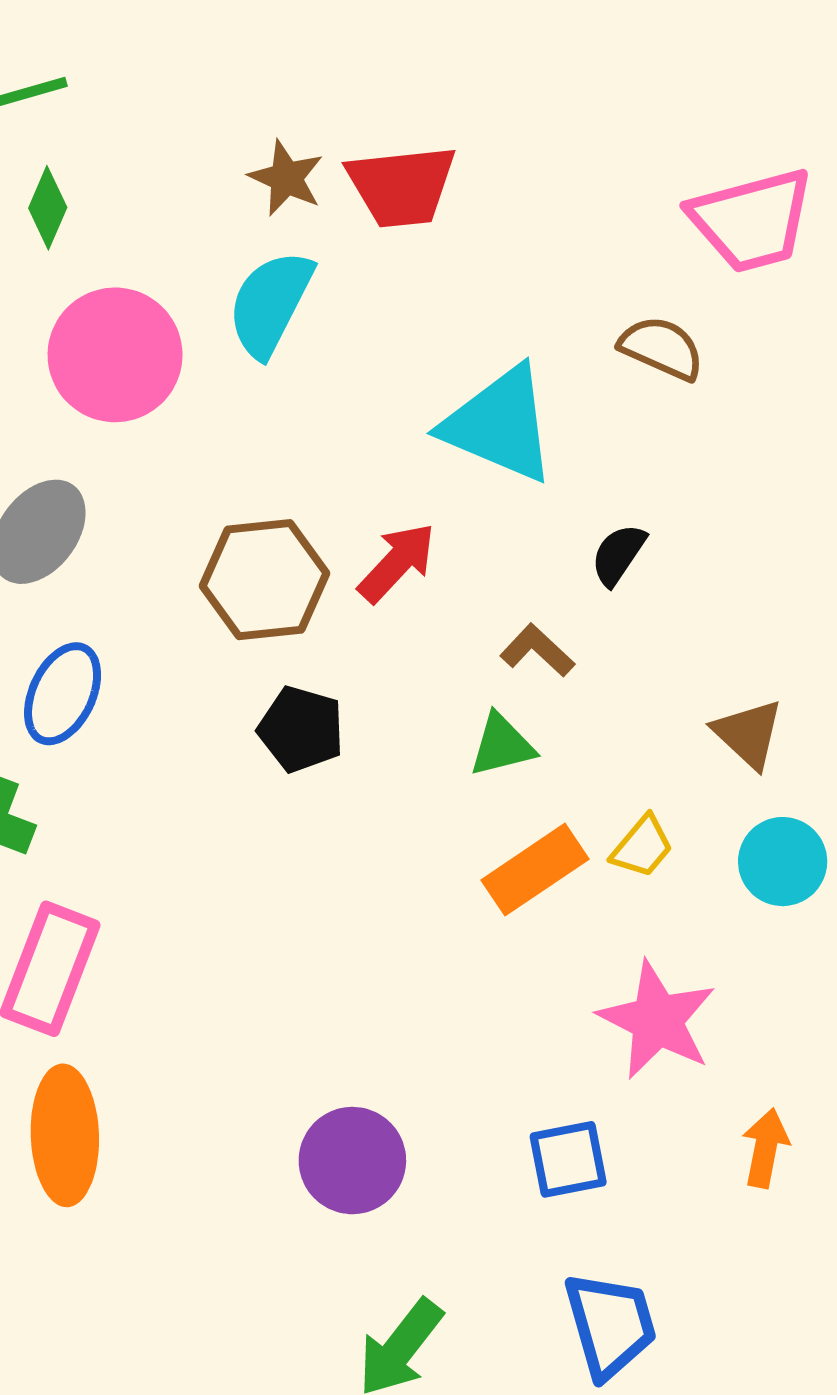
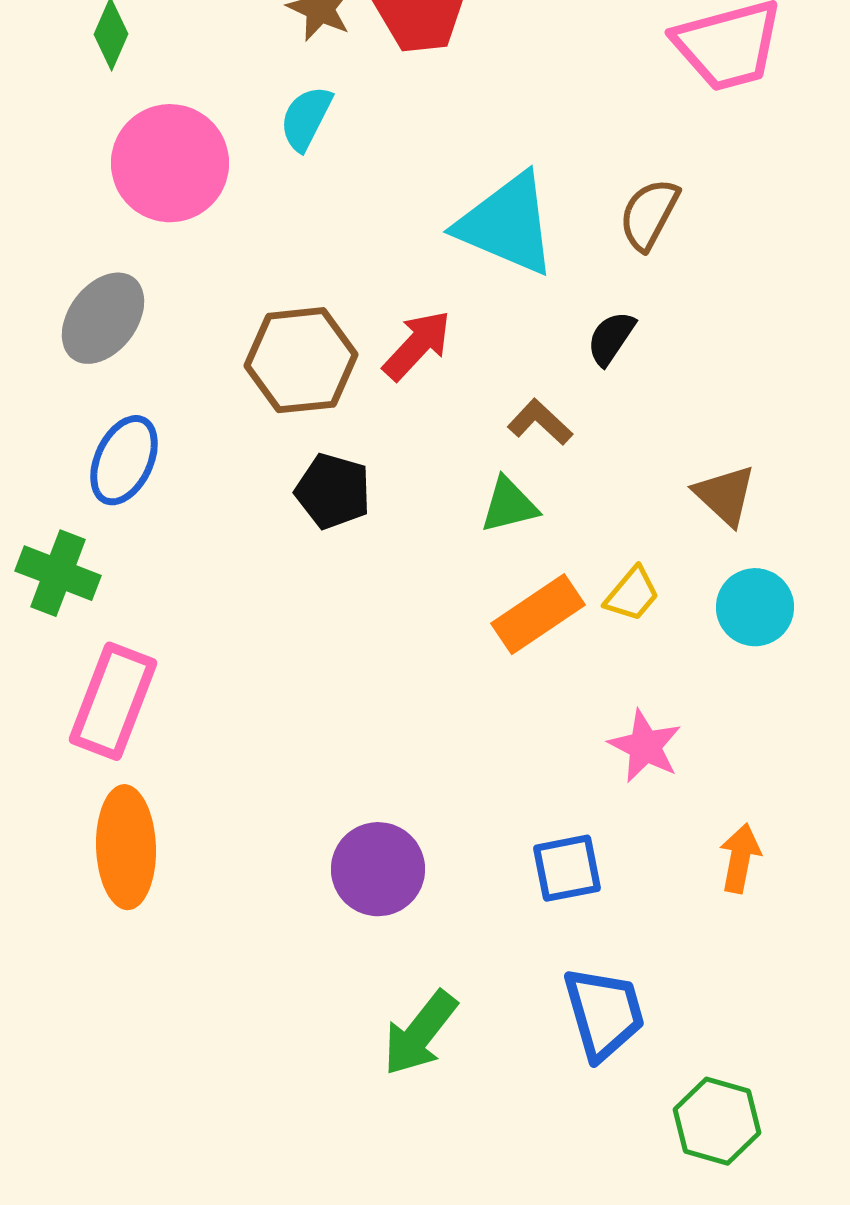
cyan semicircle: (270, 304) -> (306, 118), size x0.7
brown semicircle: (662, 348) -> (649, 214), moved, turned -86
pink star: (657, 1020) -> (645, 746), size x0.7

